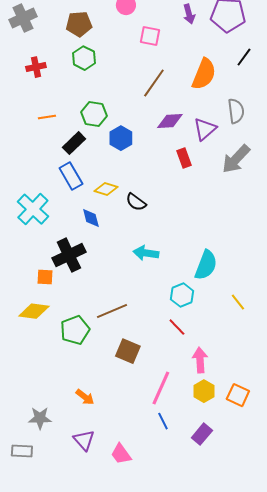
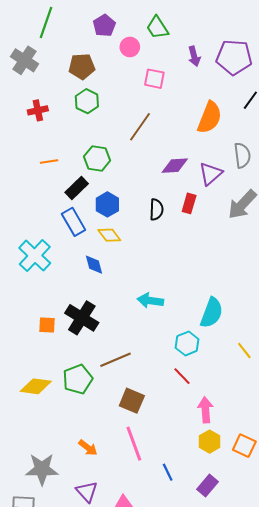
gray cross: (23, 18) -> (25, 60), turned -32
brown line: (154, 83) -> (140, 127), moved
blue hexagon: (121, 138) -> (107, 204), moved
red rectangle: (184, 158) -> (189, 203), turned 36
yellow diamond: (106, 189) -> (109, 235), turned 35
black semicircle: (136, 202) -> (156, 210), moved, turned -125
black cross: (69, 255) -> (82, 318), moved, turned -32
yellow diamond: (34, 311) -> (36, 386), moved
pink line: (161, 388) -> (134, 444), moved, turned -44
gray star: (40, 418) -> (42, 469), size x1.4

